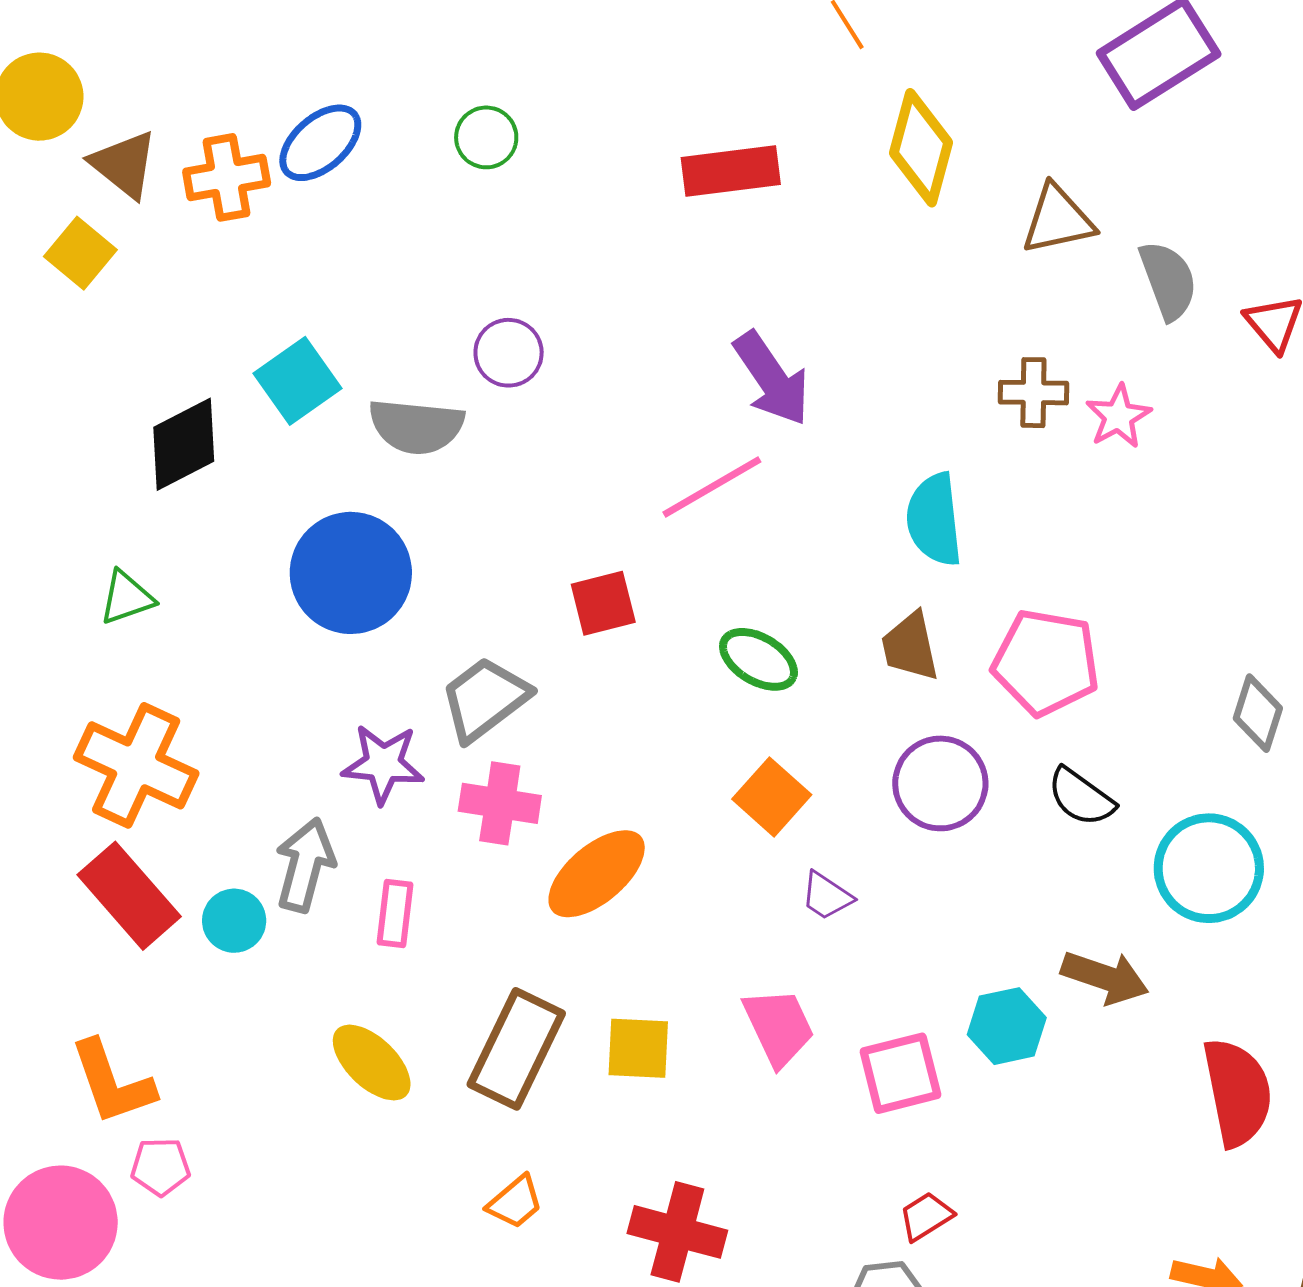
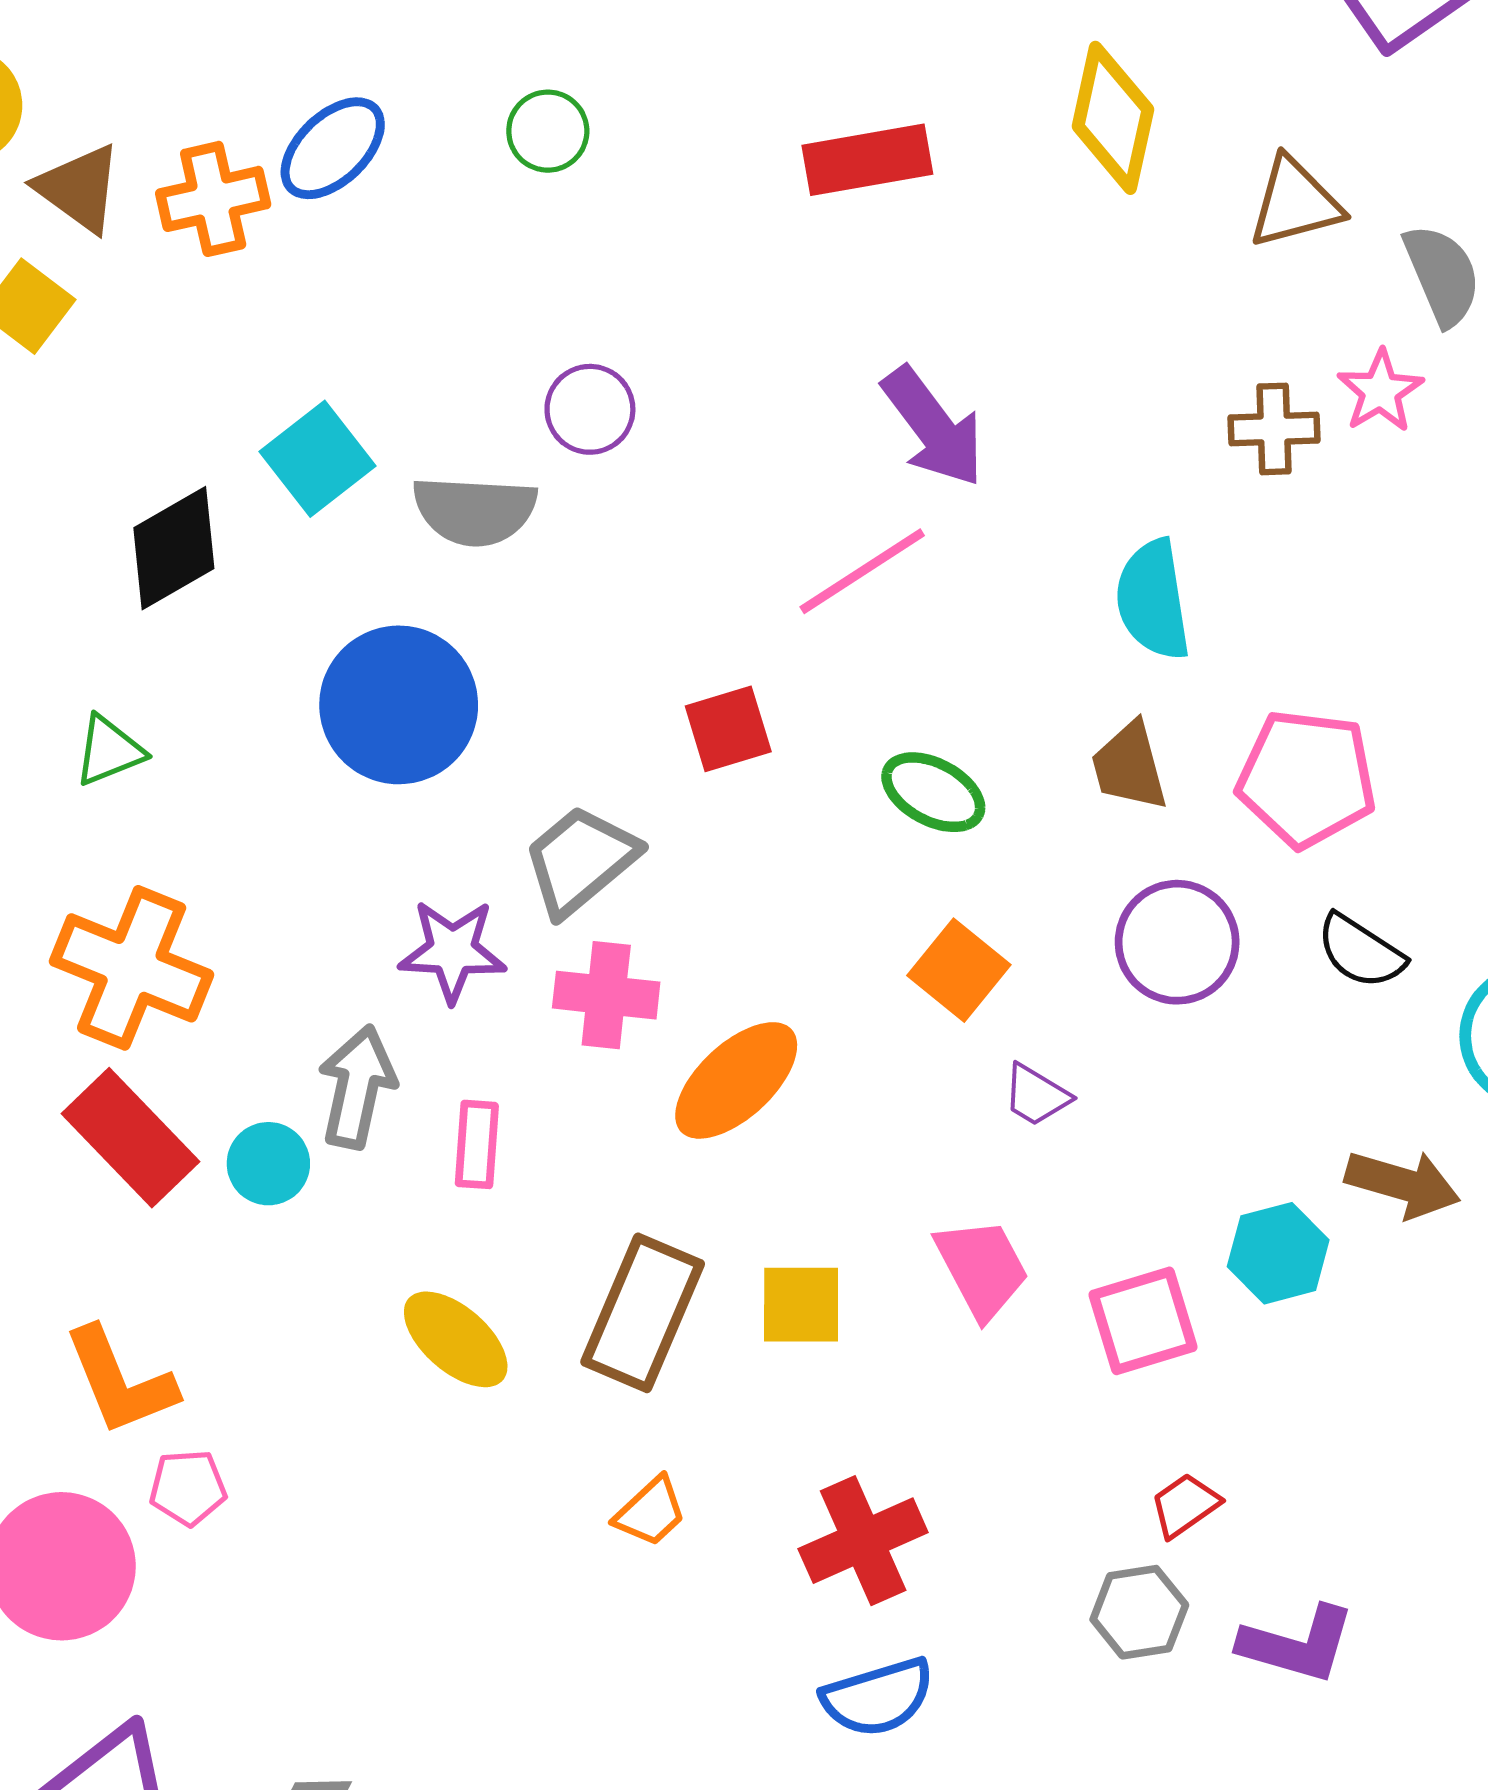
pink star: (1118, 416) -> (1380, 391), moved
red cross: (677, 1232) -> (863, 1541), turned -36

